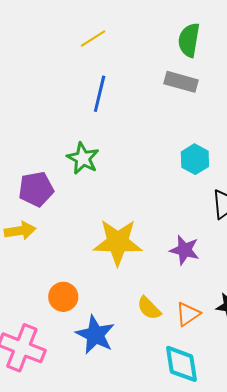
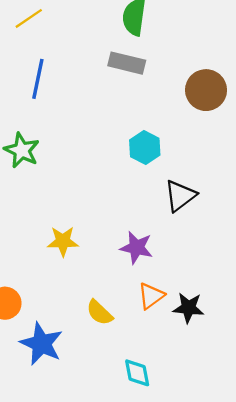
yellow star: (118, 242) -> (63, 241), size x0.6
orange triangle: (188, 314) -> (151, 296), moved
cyan diamond: (182, 364) -> (137, 373), size x0.7

